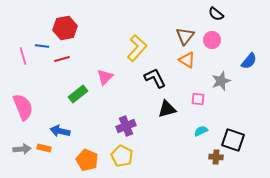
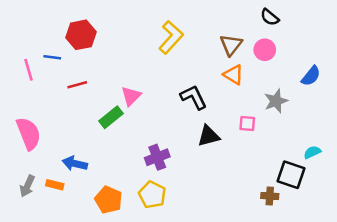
yellow L-shape: (137, 48) -> (171, 37), moved
red line: (62, 59) -> (77, 85), moved
green rectangle: (78, 94) -> (111, 117), moved
cyan semicircle: (201, 131) -> (312, 152), moved
gray arrow: (22, 149) -> (27, 186), turned 120

